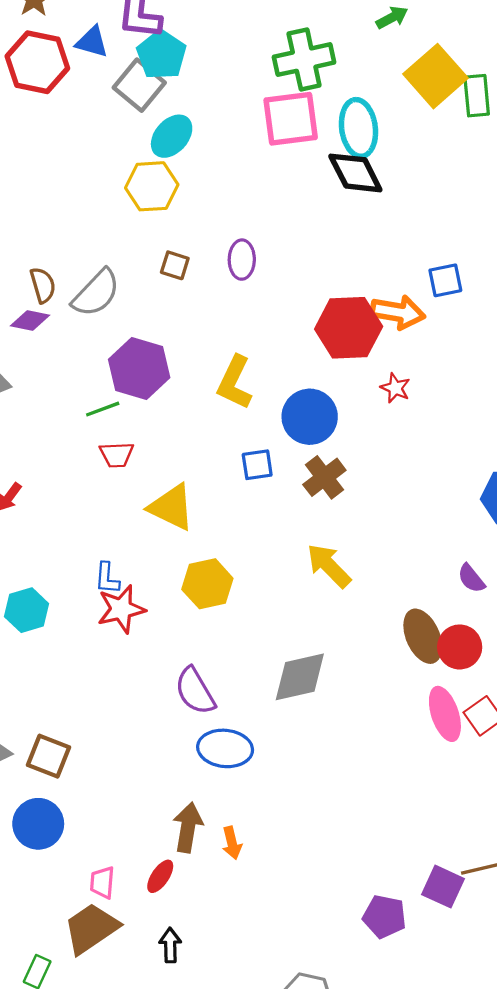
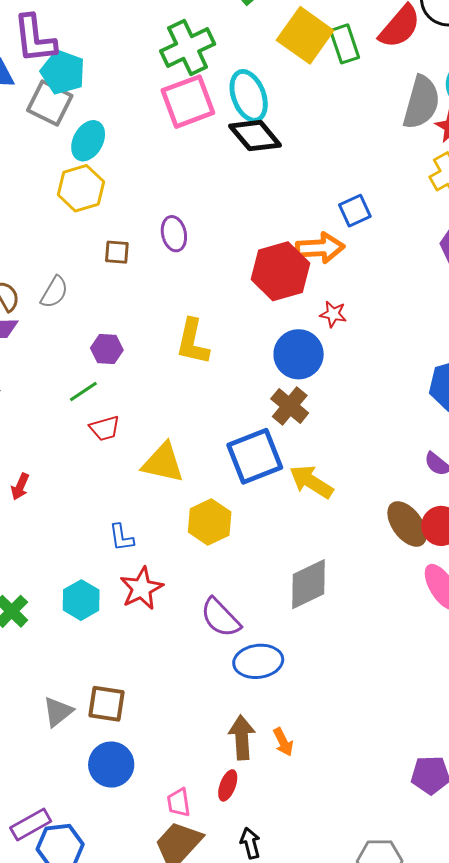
gray semicircle: (96, 293) -> (54, 292), size x0.7
purple hexagon: (139, 369) -> (107, 349), size x0.6
blue circle: (310, 417) -> (299, 354), moved
blue square: (257, 465) -> (255, 456), moved, size x1.8
red star: (121, 609) -> (142, 588), moved
cyan hexagon: (27, 610) -> (81, 600), moved

